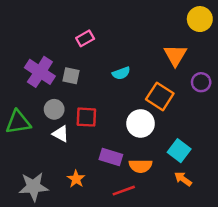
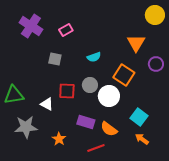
purple cross: (40, 72) -> (31, 26), moved
gray circle: (54, 109) -> (90, 85), moved
orange semicircle: (141, 166) -> (109, 129), turned 36
gray star: (34, 187) -> (26, 127), moved

